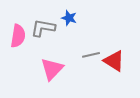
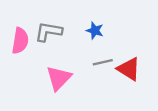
blue star: (69, 18) -> (95, 31), moved

